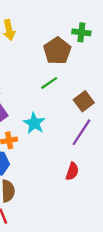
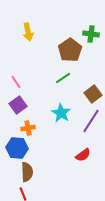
cyan star: (34, 123) -> (61, 113), moved
red semicircle: (72, 171) -> (83, 155), turned 35

